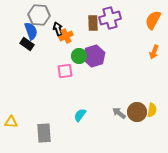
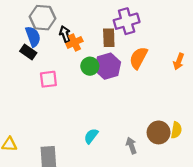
orange semicircle: (153, 20) -> (138, 58), moved
brown rectangle: (93, 23) -> (109, 38), moved
pink square: (65, 71) -> (48, 79), moved
gray arrow: (119, 113) -> (131, 145), moved, turned 32

